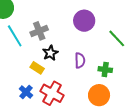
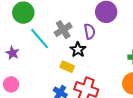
purple semicircle: (80, 60) -> (90, 31), moved

